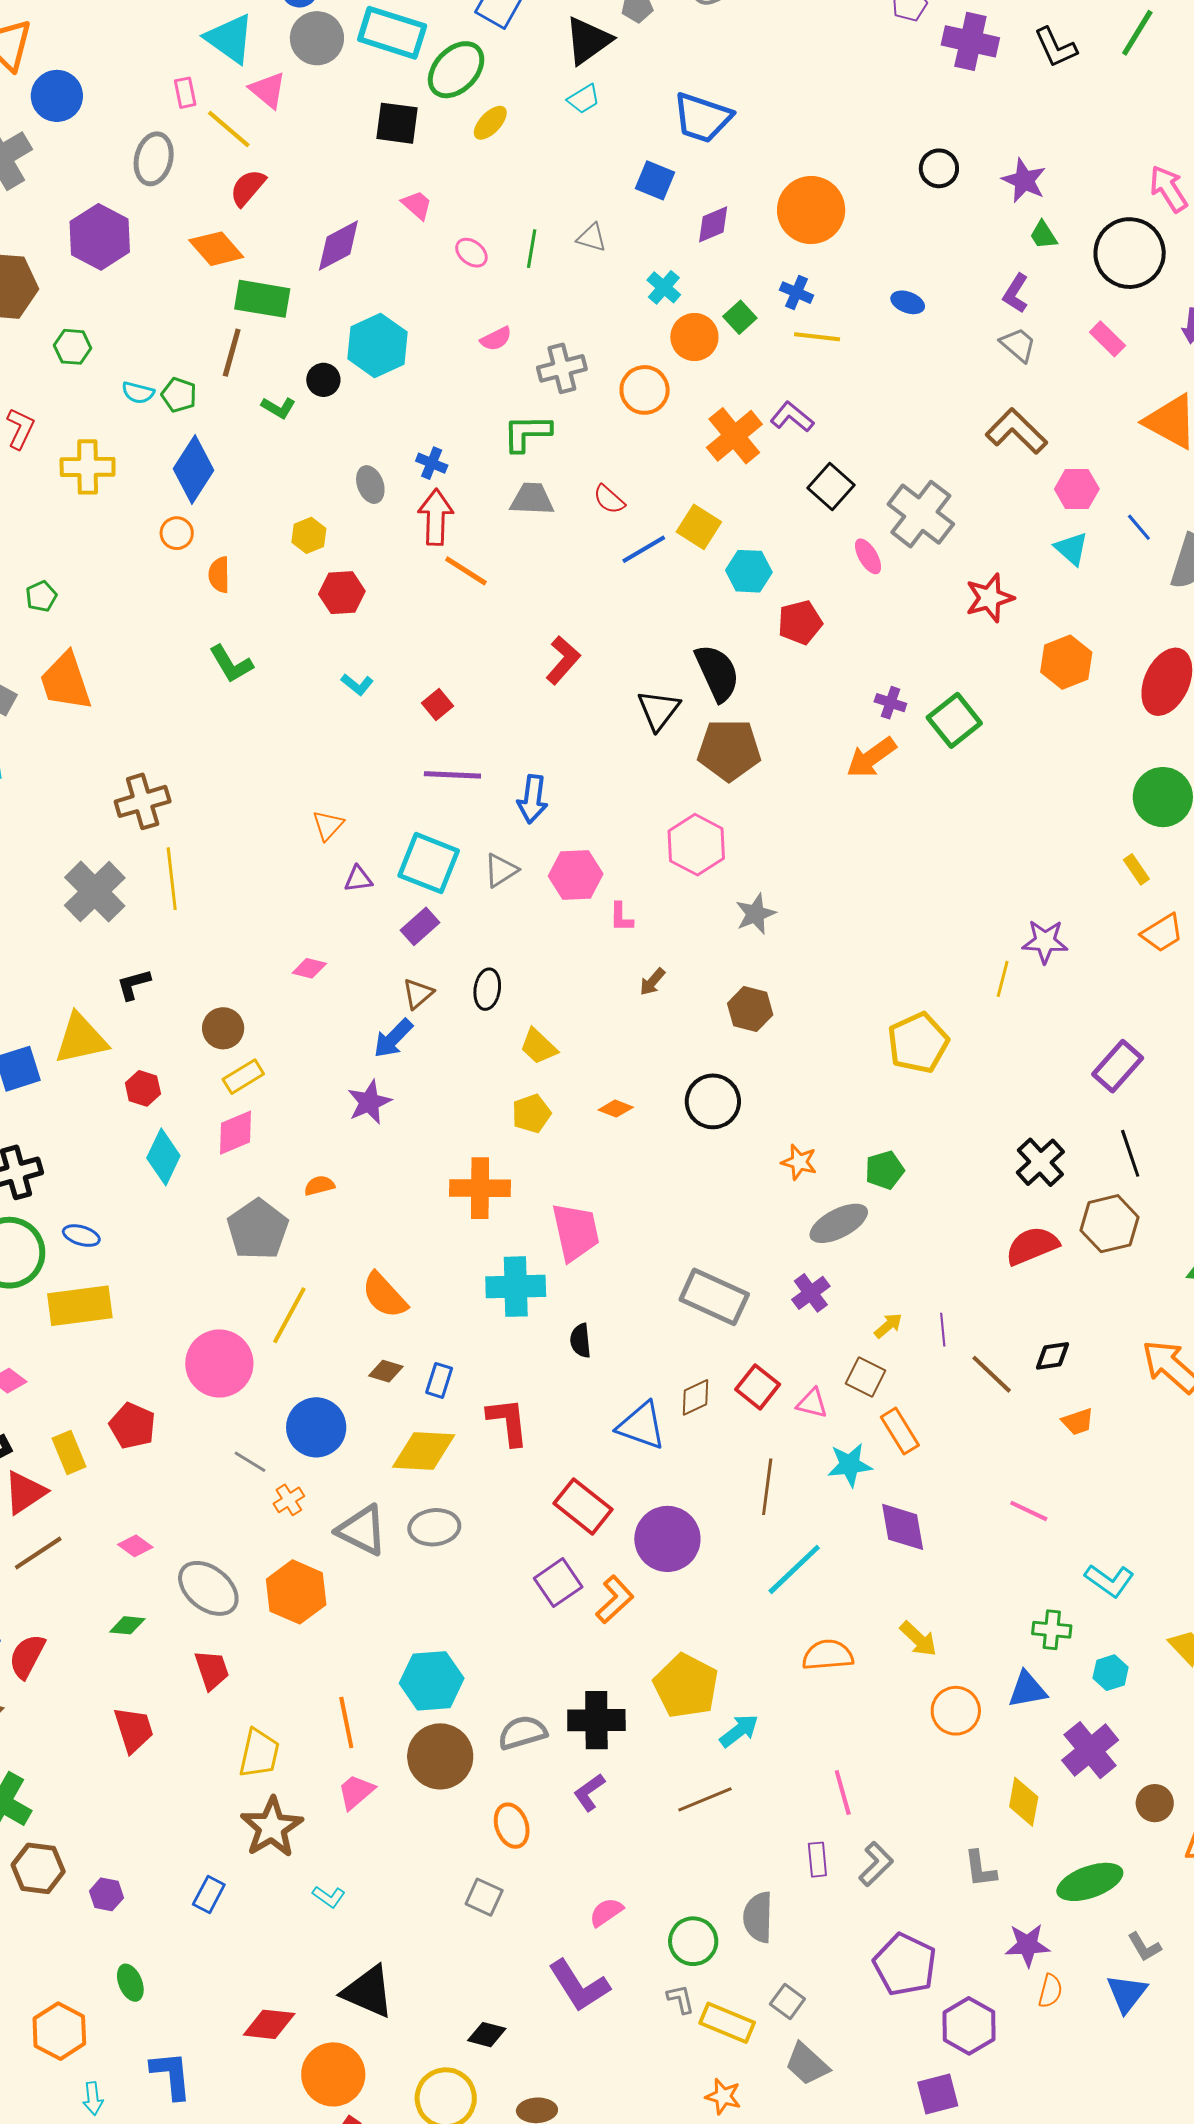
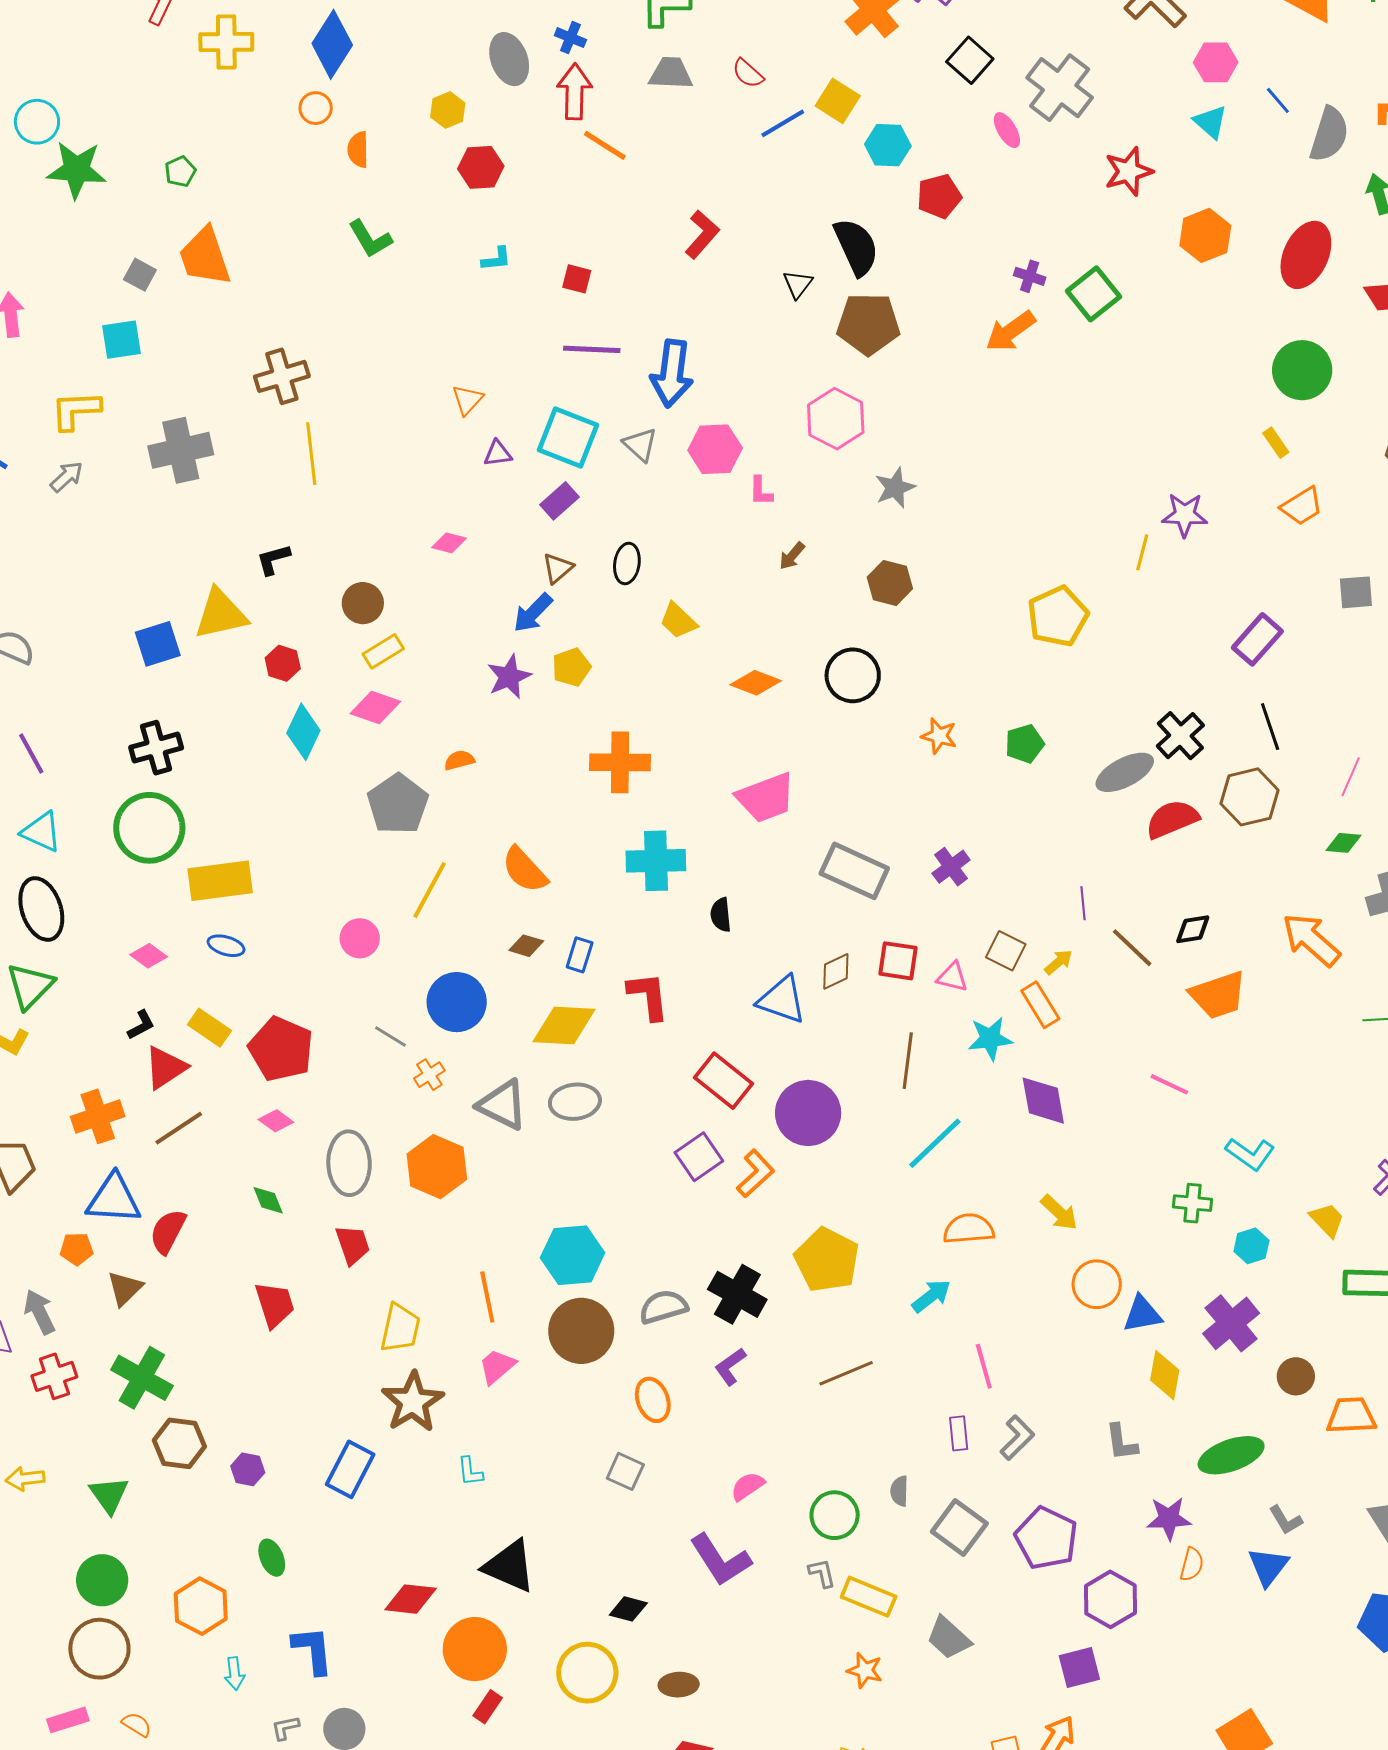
gray ellipse: (370, 485) -> (509, 59), size x1.4
cyan L-shape: (357, 684) -> (496, 259), turned -44
red square: (438, 704) -> (577, 279), turned -36
black triangle: (659, 710) -> (798, 284), size x0.7
blue arrow: (532, 799) -> (672, 373), size x1.4
gray triangle: (501, 870) -> (640, 445), turned -45
gray cross: (95, 892) -> (181, 450), moved, turned 32
orange diamond: (616, 1109) -> (756, 683), size x1.4
yellow pentagon: (531, 1114) -> (571, 667), moved
pink diamond: (235, 1133) -> (375, 707), turned 42
gray ellipse: (839, 1223) -> (1125, 772), moved
pink trapezoid: (576, 1232) -> (766, 798), moved, turned 82
blue ellipse: (81, 1236) -> (226, 946), moved
yellow arrow: (888, 1326) -> (1058, 962), moved
pink circle: (219, 1363) -> (360, 938), size x0.6
red square: (758, 1387) -> (898, 961), turned -30
orange trapezoid: (1078, 1422) -> (1218, 995), size x1.8
red pentagon: (132, 1426) -> (281, 1049), moved, size x1.4
yellow rectangle: (69, 1453) -> (209, 1028), turned -33
gray ellipse: (208, 1588) -> (349, 1163), turned 50
green diamond: (127, 1625) -> (268, 1200), turned 63
blue triangle: (1027, 1690) -> (1142, 1314), moved
black cross: (596, 1720) -> (737, 1294), turned 30
cyan arrow: (739, 1731) -> (931, 1296), moved
blue rectangle: (209, 1895) -> (350, 1469), size x1.5
cyan L-shape: (329, 1897) -> (470, 1471), turned 48
gray semicircle: (758, 1917) -> (899, 1491), size x0.6
gray square: (787, 2001) -> (959, 1528), moved, size x1.6

